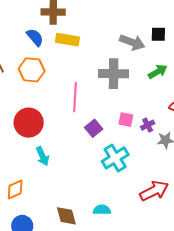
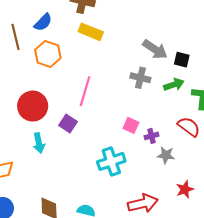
black square: (158, 34) -> (182, 60), moved
blue semicircle: (35, 37) -> (43, 22), moved, turned 72
gray cross: (114, 74) -> (140, 78), moved, size x0.7
purple square: (94, 128) -> (68, 123), moved, turned -30

